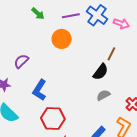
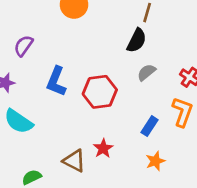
red hexagon: (53, 118) -> (100, 92), moved

